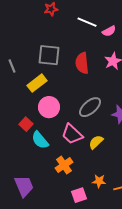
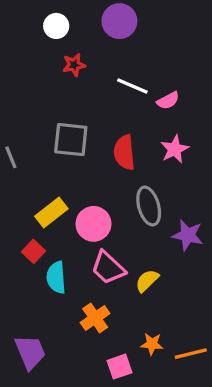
yellow rectangle: (37, 83) -> (51, 213), moved
pink circle: (49, 107) -> (93, 224), moved
gray ellipse: (90, 107) -> (149, 206), moved, turned -65
cyan semicircle: (40, 140) -> (56, 277), turned 36

